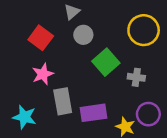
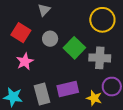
gray circle: (83, 35) -> (50, 39), moved
gray cross: (136, 77) -> (100, 58), size x1.5
gray rectangle: (63, 101) -> (42, 94), moved

